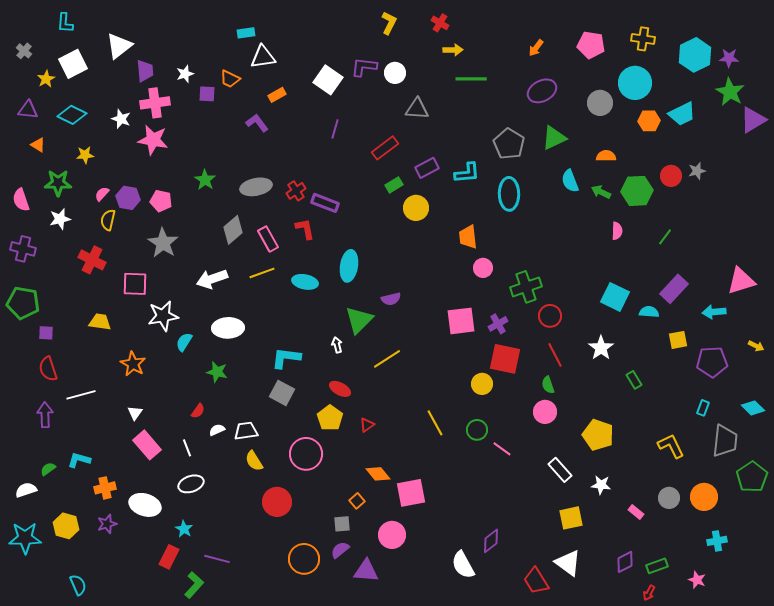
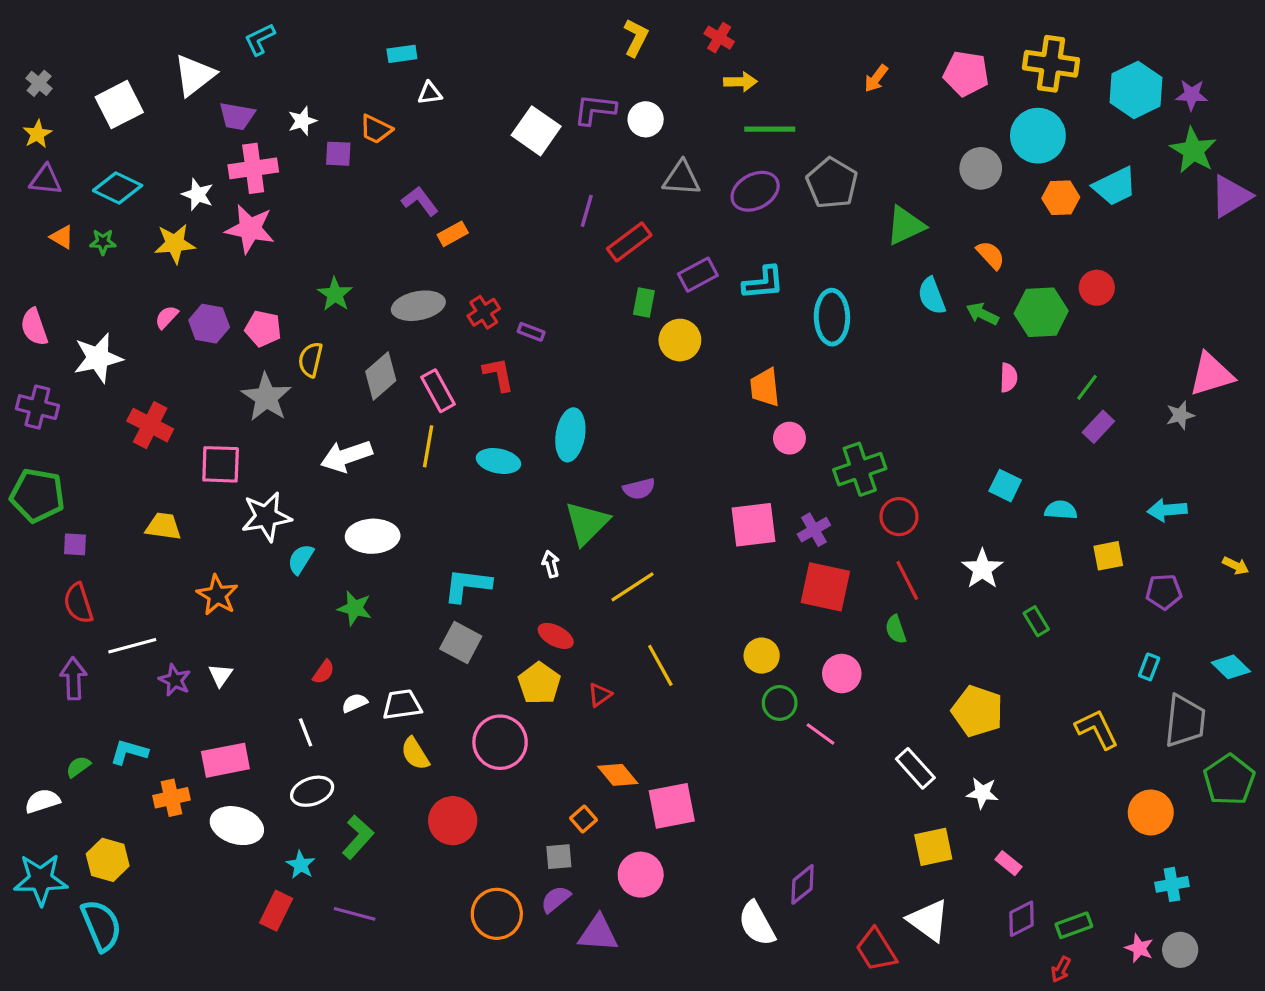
cyan L-shape: (65, 23) -> (260, 39), moved, turned 60
yellow cross: (643, 39) -> (1051, 64), size x1.4
white triangle: (263, 57) -> (430, 93), size x0.6
purple trapezoid: (145, 71) -> (237, 116), turned 105
yellow star: (46, 79) -> (37, 134), moved
purple ellipse: (542, 91) -> (755, 191), moved
orange rectangle: (277, 95) -> (453, 234), moved
purple line: (335, 129) -> (587, 211), moved
gray pentagon: (509, 144) -> (832, 183), moved
yellow star: (85, 155) -> (175, 244), moved, size x1.4
orange semicircle: (606, 156) -> (991, 255), turned 48
gray star: (697, 171) -> (1180, 415), moved
green star: (58, 183) -> (103, 242), moved, size x0.6
green rectangle: (394, 185) -> (644, 302), turned -48
purple rectangle: (325, 203) -> (531, 332), size x0.6
white star: (60, 219) -> (98, 358), size x1.4
yellow semicircle: (108, 220) -> (310, 360), moved
yellow line: (262, 273) -> (428, 446), turned -60
pink triangle: (741, 281) -> (1211, 374), moved
purple rectangle: (674, 289) -> (1098, 427), moved, size x0.7
cyan square: (615, 297) -> (1005, 486), size x0.7
purple pentagon: (712, 362) -> (1164, 592), size x0.7
yellow circle: (482, 384) -> (762, 656), moved
pink circle: (545, 412) -> (842, 674), moved
yellow line: (435, 423) -> (660, 665), moved
pink rectangle: (147, 445) -> (225, 760), moved, turned -60
gray circle: (669, 498) -> (1180, 950), moved
pink rectangle: (636, 512) -> (1009, 863), moved
purple star: (107, 524) -> (175, 680), moved, turned -30
cyan semicircle: (78, 585) -> (101, 925), moved, size x1.5
green L-shape: (194, 585) -> (358, 837), moved

